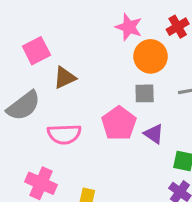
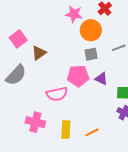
pink pentagon: (119, 123) -> (78, 76), turned -30
pink semicircle: (64, 134) -> (57, 94), moved

